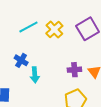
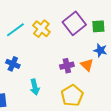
cyan arrow: (35, 75) -> (35, 87), moved

